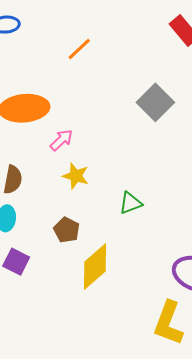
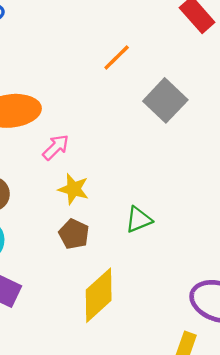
orange line: (79, 49) -> (117, 57), moved
brown pentagon: (67, 230) -> (74, 234), moved

